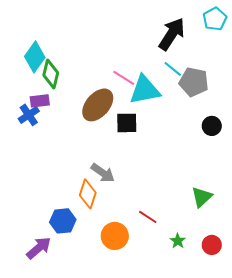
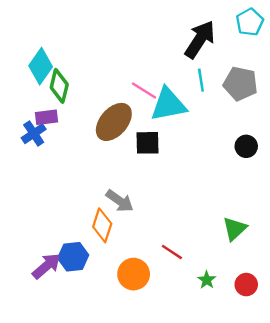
cyan line: (173, 69) -> (201, 80), turned 42
gray pentagon: (194, 82) -> (240, 84), moved
purple arrow: (39, 248) -> (46, 266), moved

